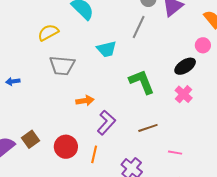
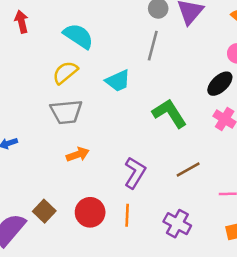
yellow semicircle: (48, 33) -> (65, 72), moved
orange arrow: (85, 101) -> (78, 154), moved

